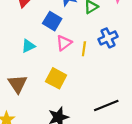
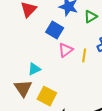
cyan triangle: (28, 46) -> (34, 69), moved
yellow square: (56, 78) -> (47, 96), moved

